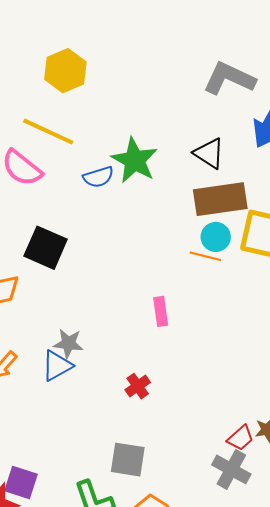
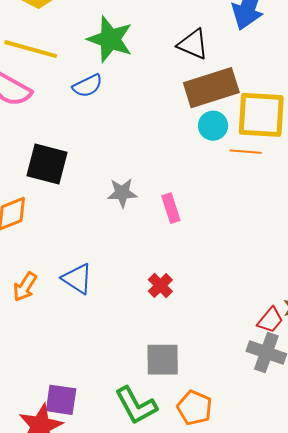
green star: (135, 160) -> (110, 39), moved
orange line: (205, 256) -> (246, 152), moved
gray star: (68, 343) -> (122, 193), moved
blue triangle: (57, 366) -> (77, 279), turned -48

